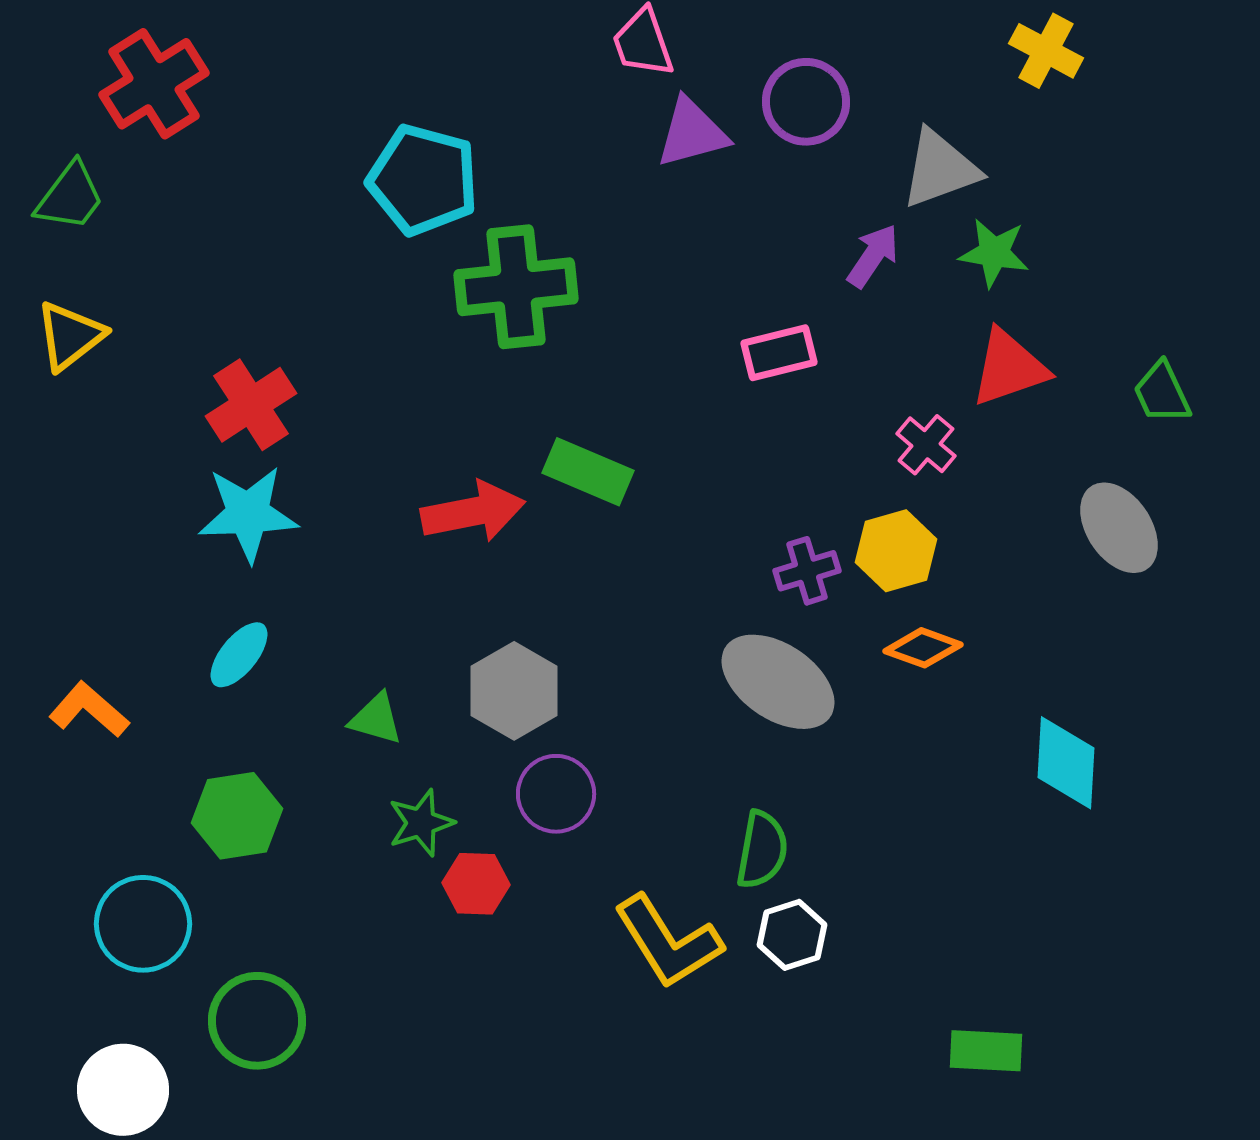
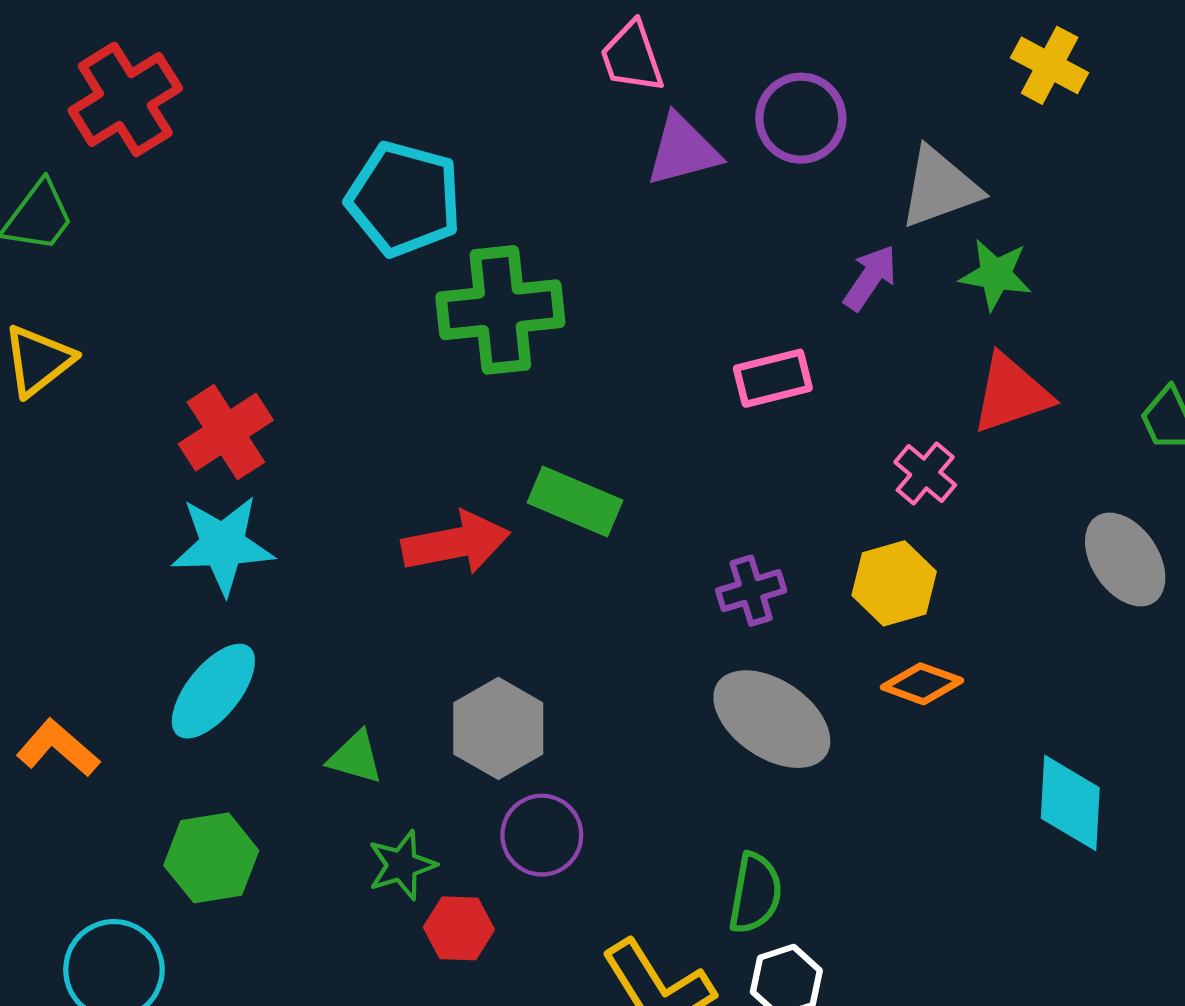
purple cross: (807, 571) -> (751, 591), moved
cyan ellipse: (239, 655) -> (213, 691), size x1.4

